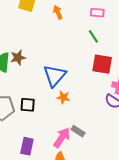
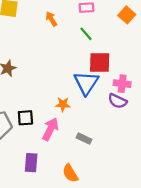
orange arrow: (58, 12) -> (51, 19), moved
blue triangle: (55, 76) -> (86, 83), moved
pink arrow: (62, 138) -> (50, 129), moved

